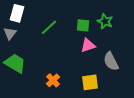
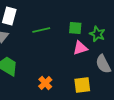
green star: (105, 21) -> (97, 34), moved
green line: (49, 27) -> (41, 30), turned 30

